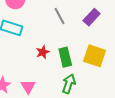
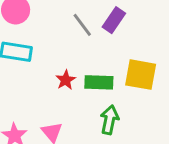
purple rectangle: (92, 17) -> (114, 20), moved
green rectangle: (65, 57) -> (99, 82), turned -66

